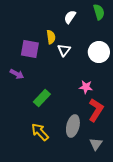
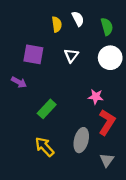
green semicircle: (99, 12) -> (107, 27), moved
white semicircle: (70, 17) -> (78, 19), turned 120
yellow semicircle: (51, 37) -> (57, 24), moved

